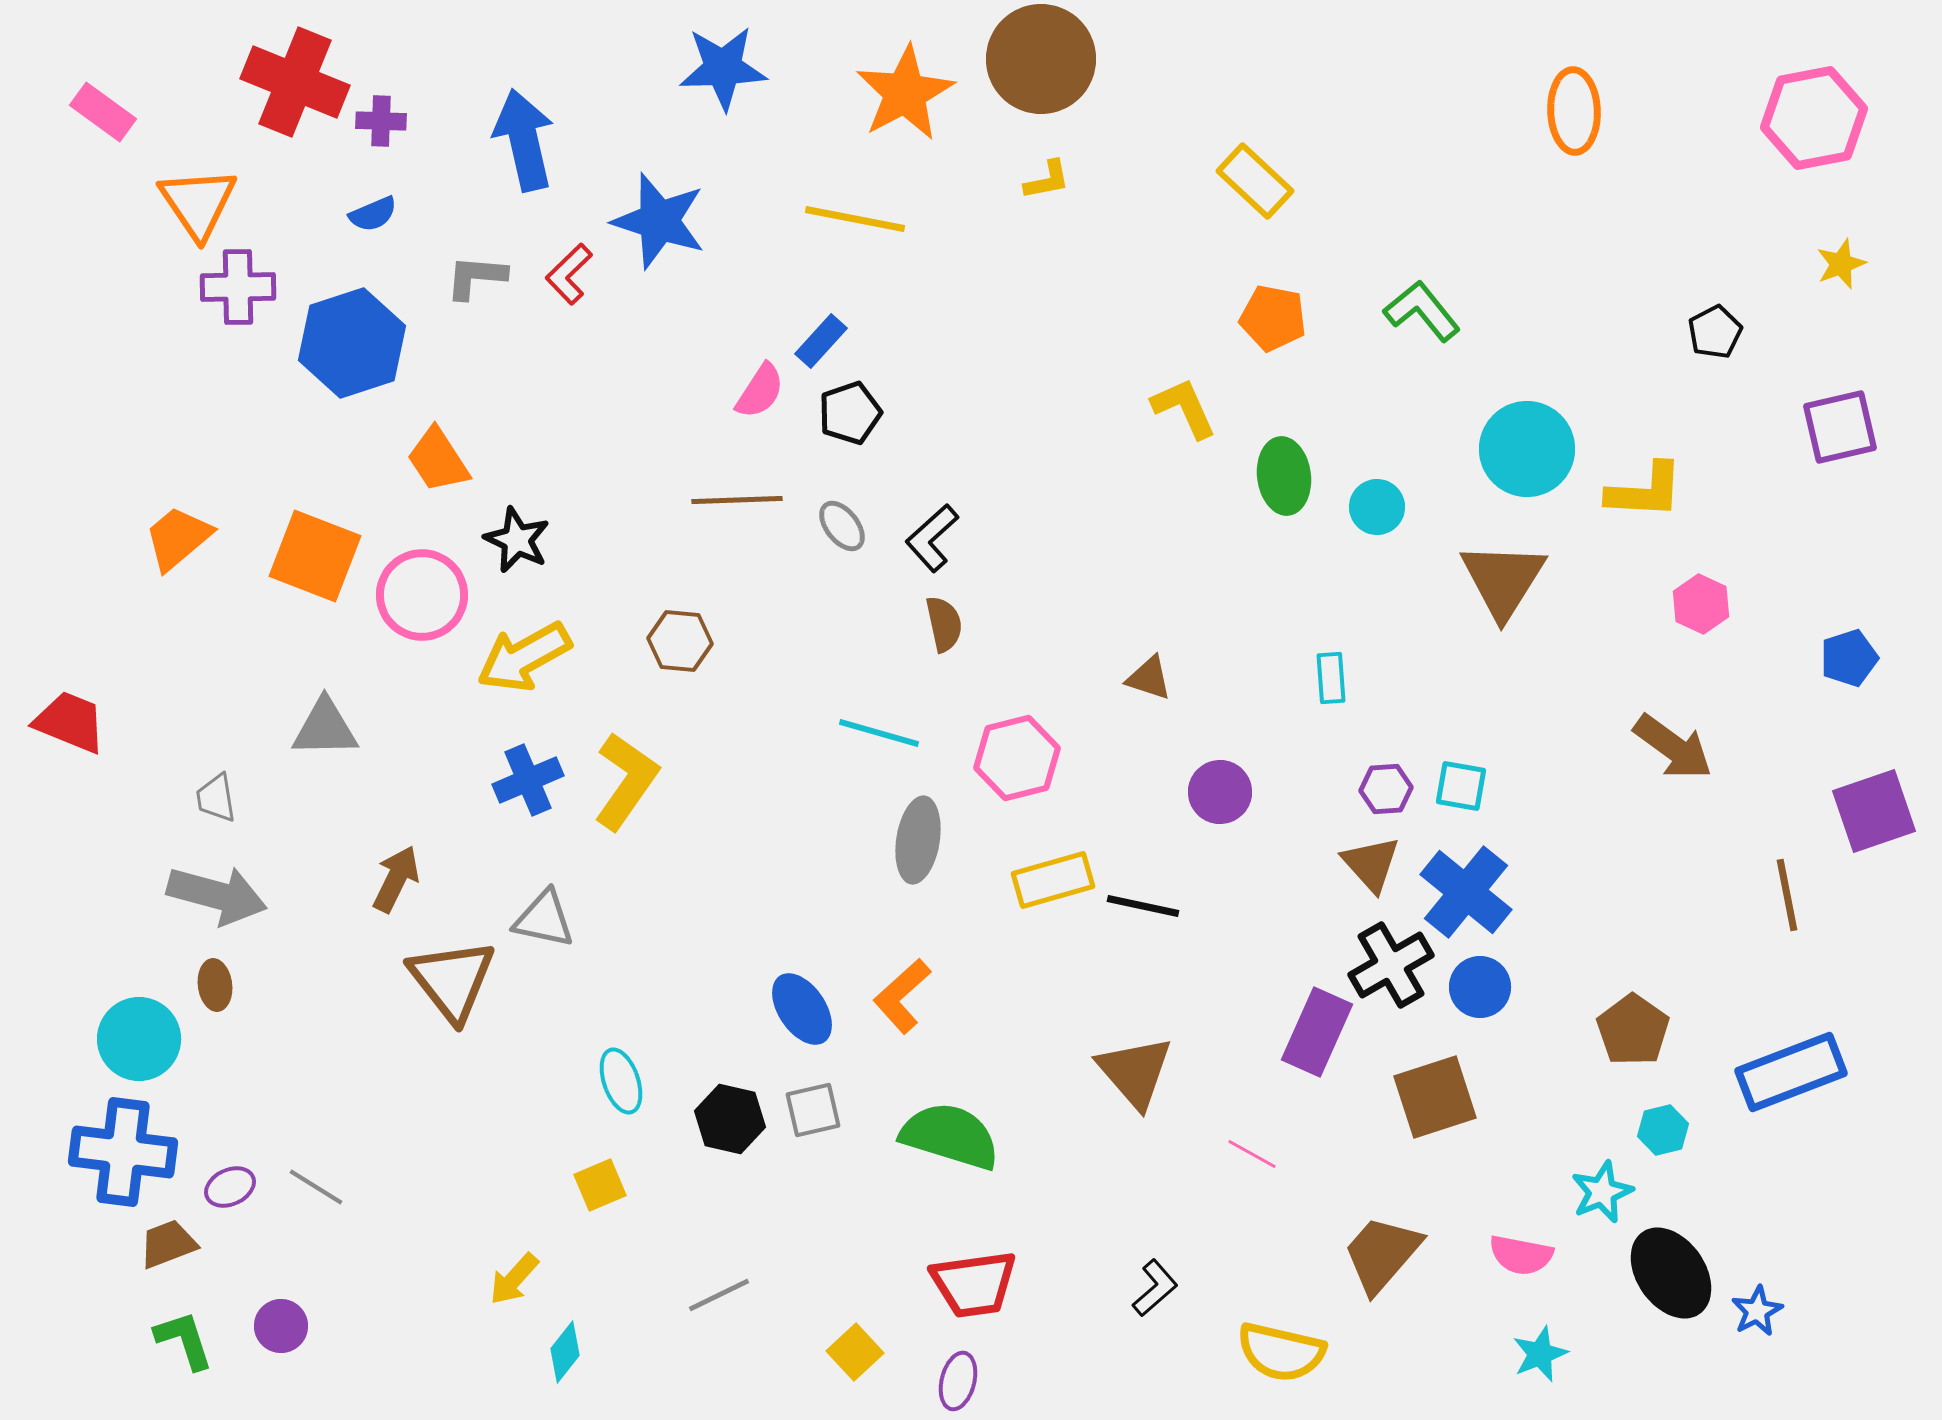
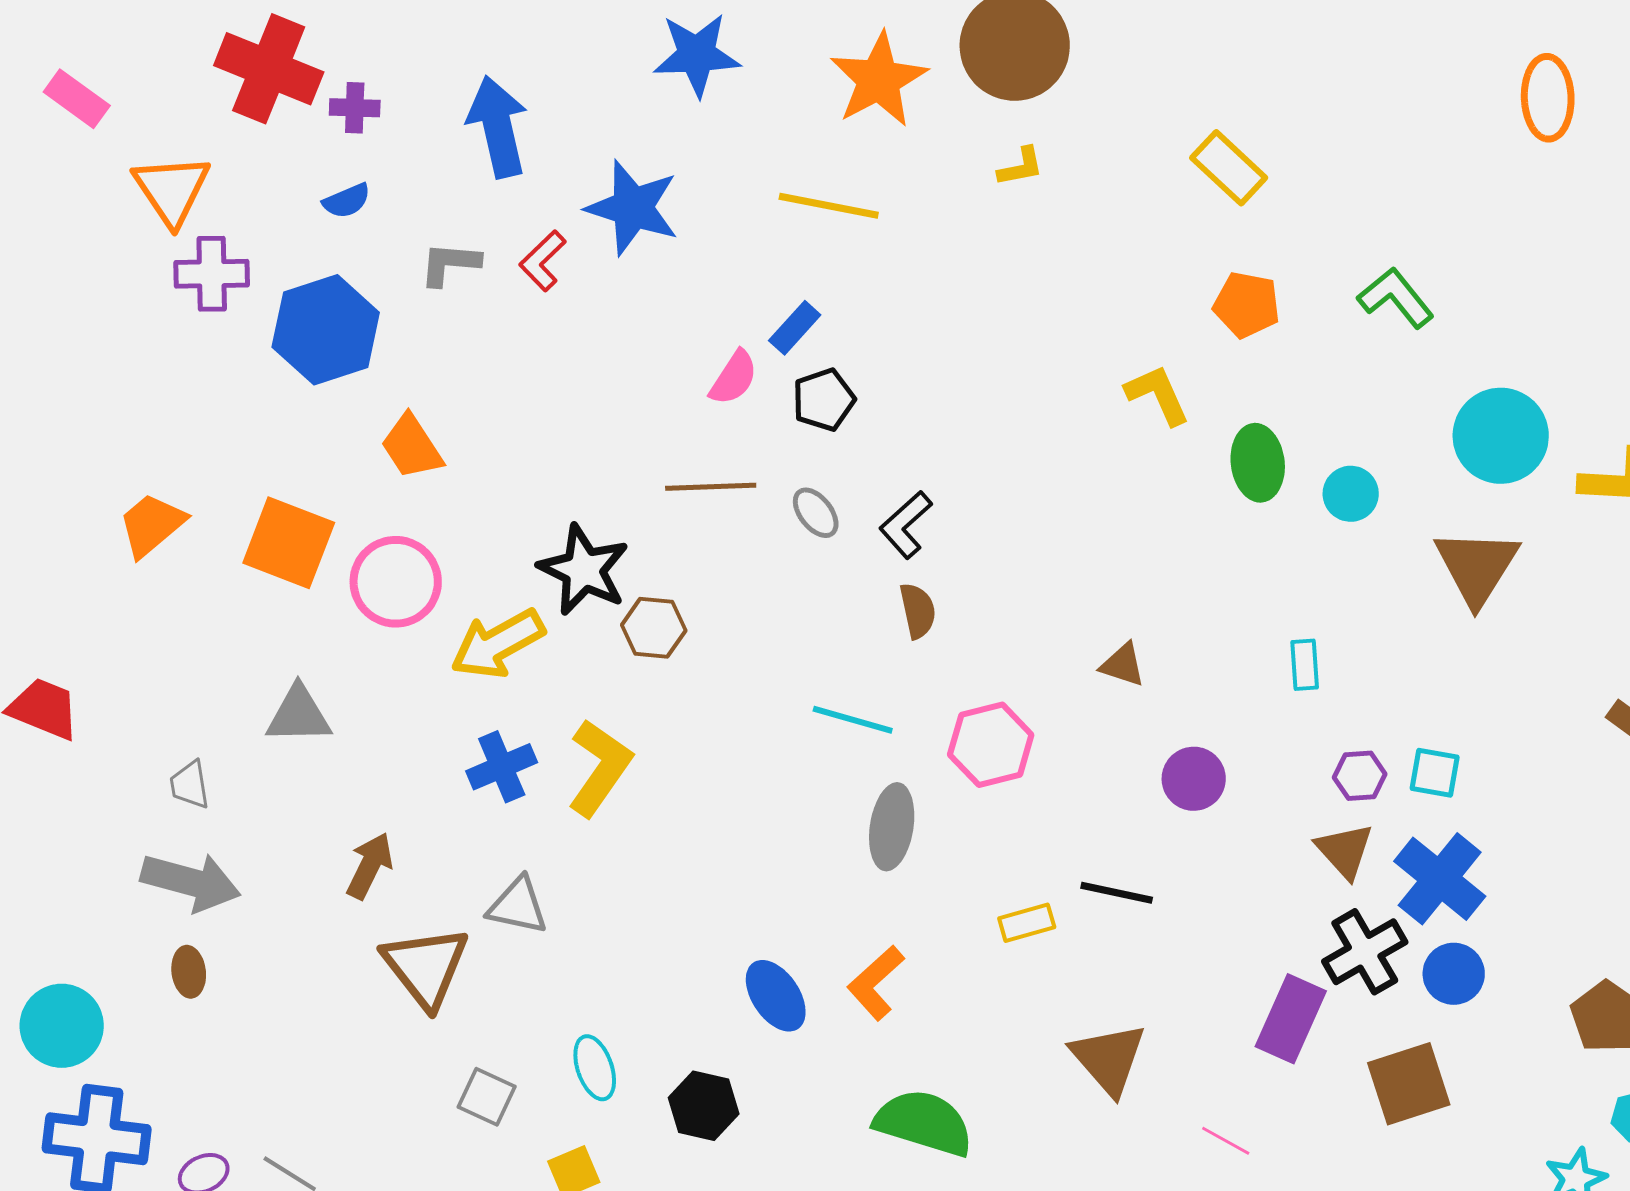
black star: (517, 540) -> (584, 570), moved, size x1.4
yellow rectangle: (1053, 880) -> (1027, 923), moved, size x0.7
cyan circle: (139, 1039) -> (62, 1026), moved
gray square: (813, 1110) -> (487, 1097), moved, turned 38

